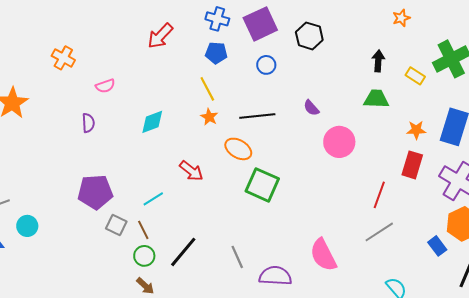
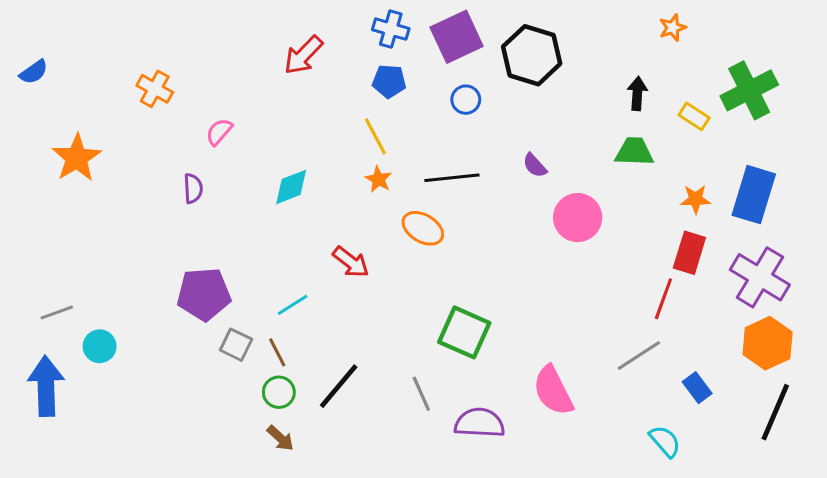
black hexagon: (309, 36) -> (532, 55), size x1.4
pink semicircle: (105, 86) -> (219, 132), turned 150
green square: (262, 185) -> (464, 332), moved
red line: (379, 195) -> (663, 299), moved
blue rectangle: (437, 246) -> (697, 388), moved

